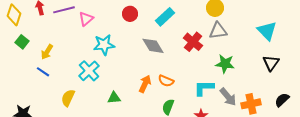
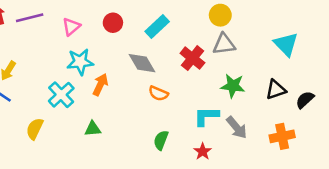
pink triangle: (86, 19) -> (71, 27), moved
black triangle: (271, 63) -> (276, 90), moved, turned 36
orange semicircle: (166, 81) -> (158, 93), moved
orange arrow: (145, 84) -> (100, 85), moved
black semicircle: (282, 100) -> (305, 100), moved
orange cross: (251, 104) -> (282, 136), moved

